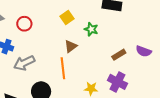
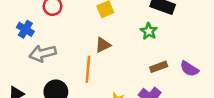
green star: (91, 29) -> (149, 31), moved

